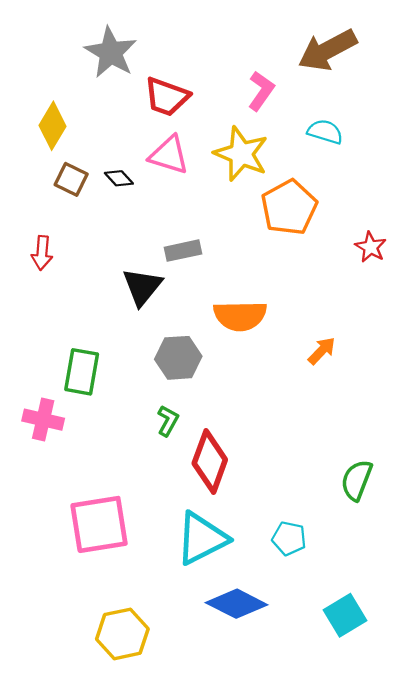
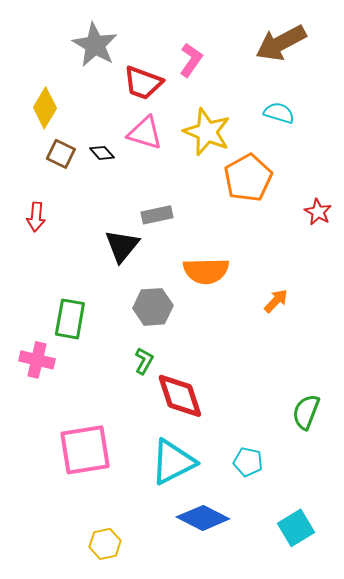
pink L-shape: (261, 91) -> (191, 60), moved
red diamond: (210, 461) -> (180, 396), turned -38
yellow hexagon: (122, 634) -> (105, 544), size x0.7

